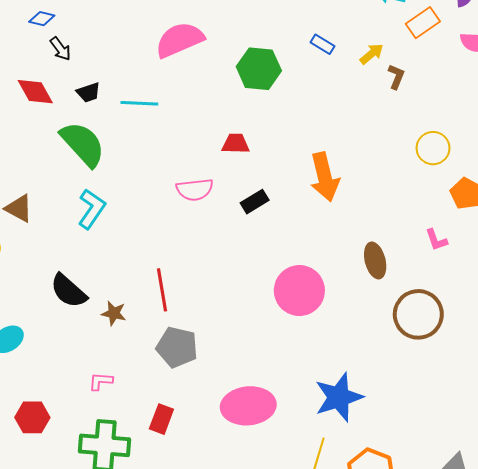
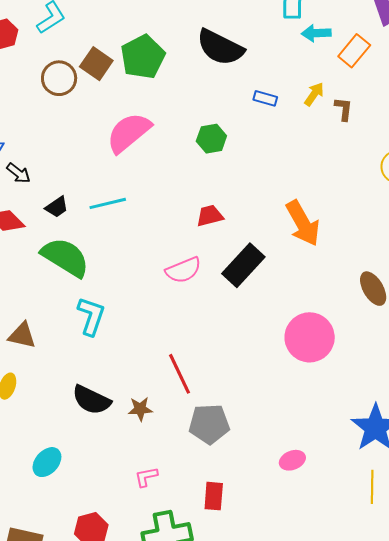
green hexagon: (259, 69) -> (211, 139), size x0.7
black rectangle: (255, 202) -> (243, 265), size x1.6
pink ellipse: (248, 406) -> (292, 460), size x0.5

